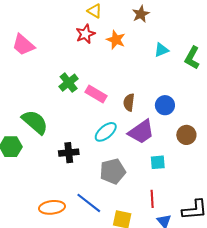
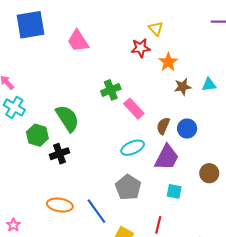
brown star: (141, 14) -> (183, 87), moved
blue circle: (165, 105) -> (187, 129), moved
purple trapezoid: (141, 132) -> (167, 157), turned -44
black cross: (69, 153) -> (59, 154), moved, turned -30
gray pentagon: (113, 171) -> (128, 187), turned 30

